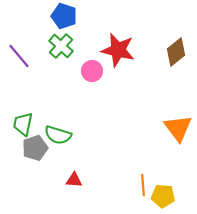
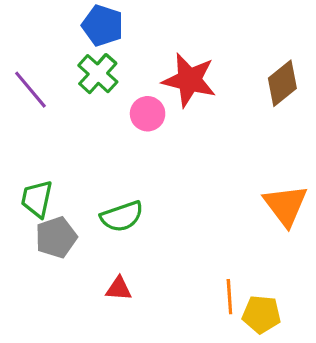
green semicircle: (58, 135) -> (122, 216), moved, turned -36

